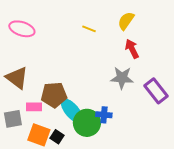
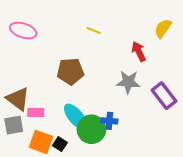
yellow semicircle: (126, 21) -> (163, 28), moved
brown triangle: (17, 78) -> (18, 99), moved
brown pentagon: (54, 95) -> (70, 71), moved

